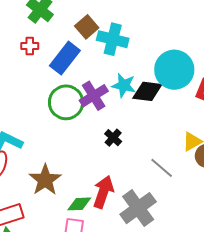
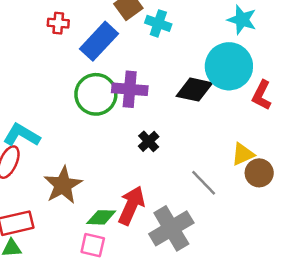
cyan cross: (113, 39) -> (158, 23), size x0.7
cyan star: (124, 85) -> (242, 20), moved
purple cross: (94, 96) -> (130, 89), turned 32

